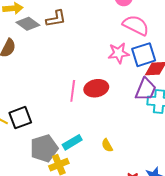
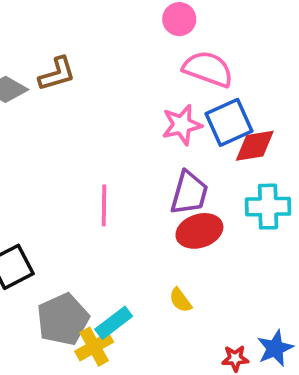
red ellipse: (96, 88) -> (199, 231), moved
purple trapezoid: (146, 89) -> (189, 193), moved
cyan rectangle: (72, 142) -> (114, 323), moved

